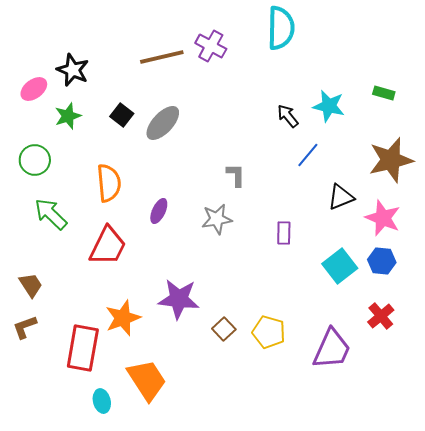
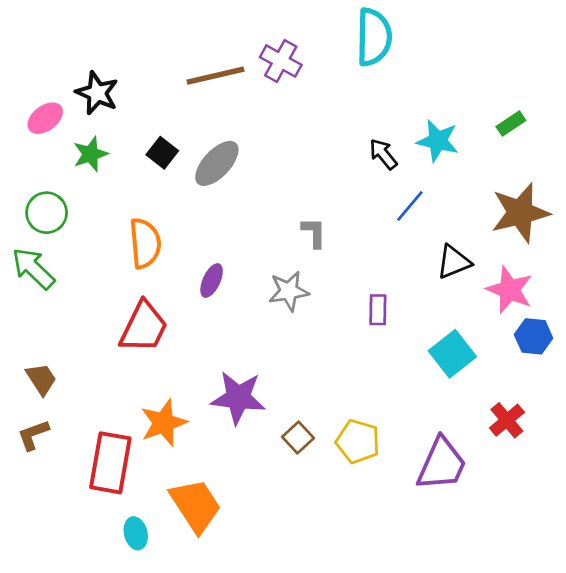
green rectangle: (384, 93) -> (511, 124), turned -50
green arrow: (51, 214) -> (33, 269), moved
blue hexagon: (382, 261) -> (534, 336), moved

